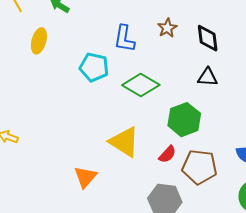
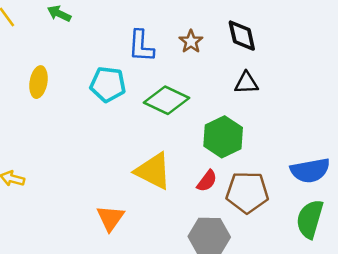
brown star: (167, 28) -> (191, 41), moved
yellow ellipse: (39, 41) -> (39, 82), moved

